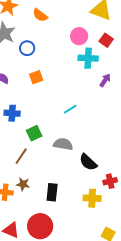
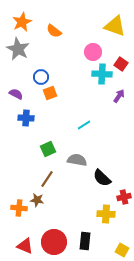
red square: (106, 40) -> (121, 64), moved
blue circle: (27, 48) -> (41, 77), moved
blue cross: (12, 113) -> (26, 118), moved
brown line: (21, 156) -> (47, 179), moved
black rectangle: (52, 192) -> (85, 241), moved

